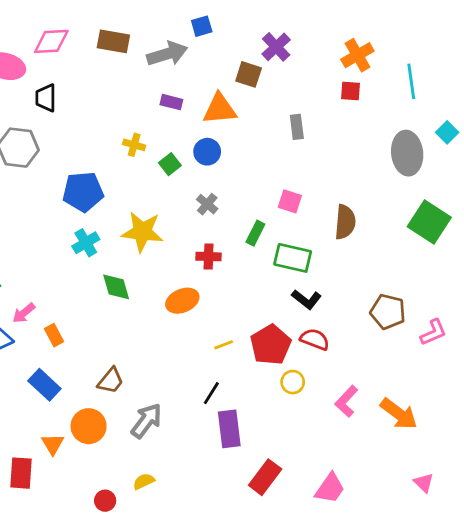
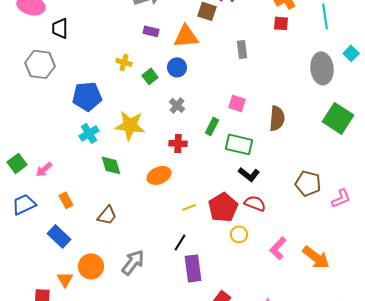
pink arrow: (24, 313) -> (44, 169), moved
brown trapezoid: (111, 381) -> (107, 215), moved

